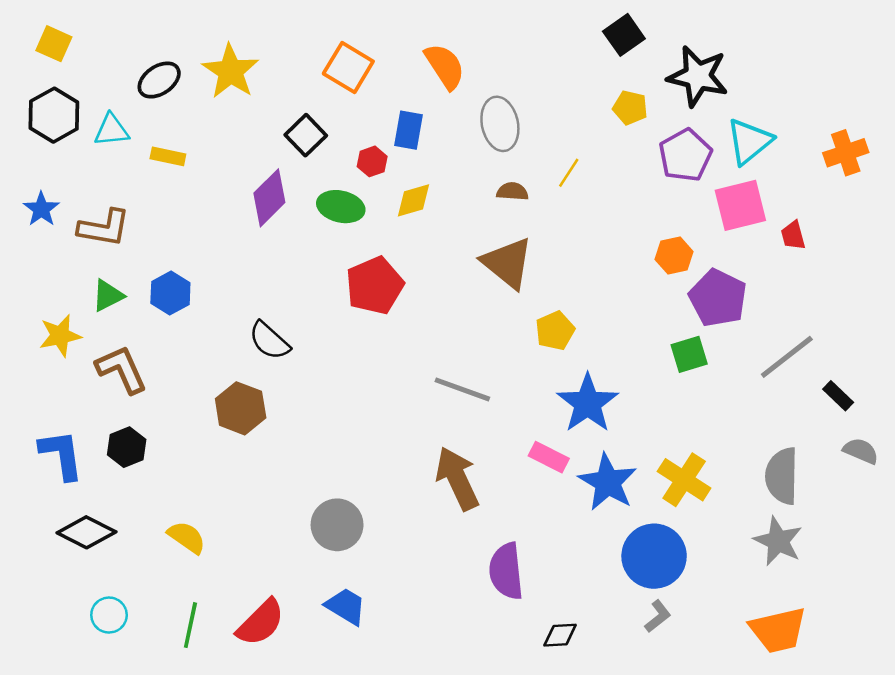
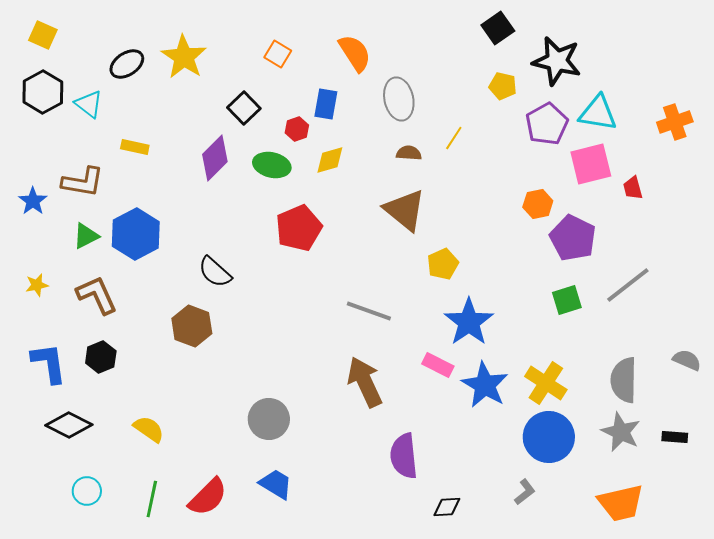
orange square: (348, 68) -> (278, 54), size x0.7
cyan triangle: (112, 130) -> (89, 104), turned 44
cyan triangle: (749, 141) -> (598, 113), turned 48
yellow rectangle: (168, 156) -> (135, 147), moved
blue star: (41, 209) -> (33, 201), moved
blue hexagon: (170, 293) -> (136, 234), size x1.5
yellow star: (60, 336) -> (37, 285), moved, size x0.7
green square: (689, 354) -> (567, 300), moved
black rectangle: (838, 396) -> (675, 437), moved, turned -40
blue circle: (654, 556) -> (549, 437), moved

